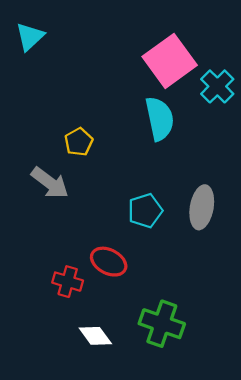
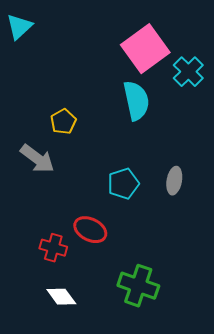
gray ellipse: (202, 207) -> (174, 181), size x0.7
white diamond: (95, 336) -> (61, 297), moved

